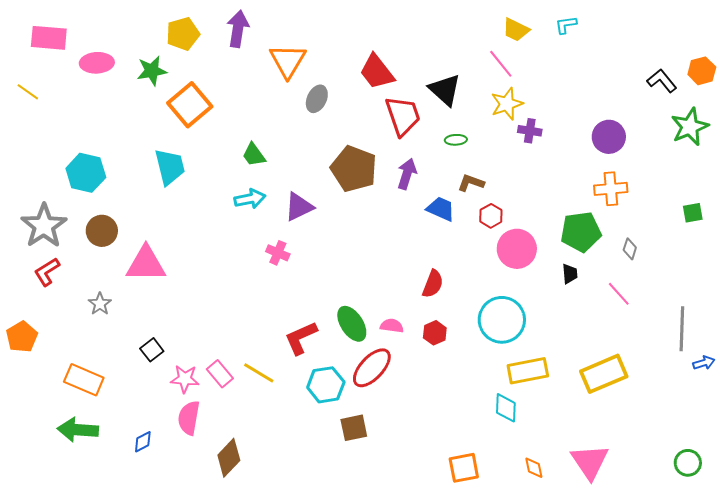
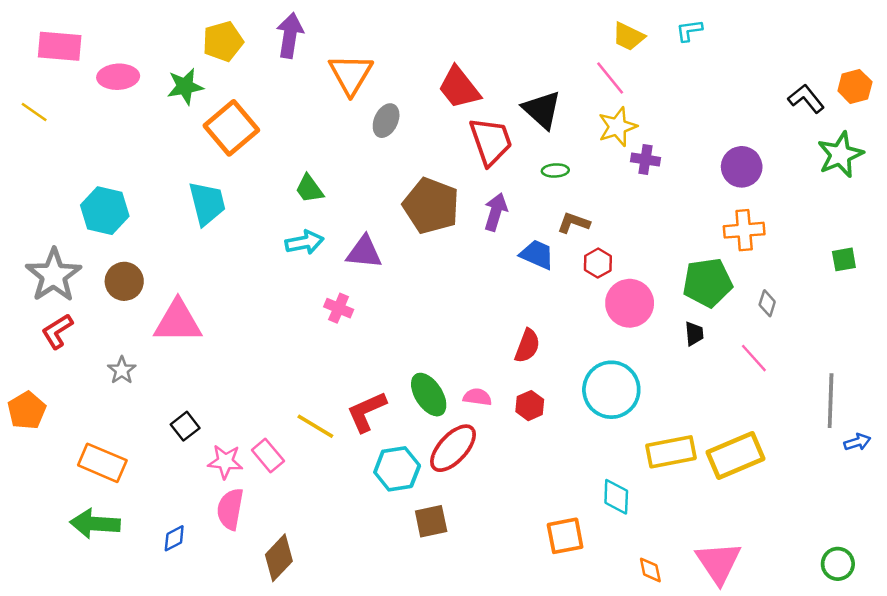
purple triangle: (299, 207) -> (364, 252), turned 32
yellow rectangle: (528, 371) -> (671, 452), moved
yellow line: (259, 373) -> (315, 426), moved
orange square: (464, 468) -> (565, 536), moved

